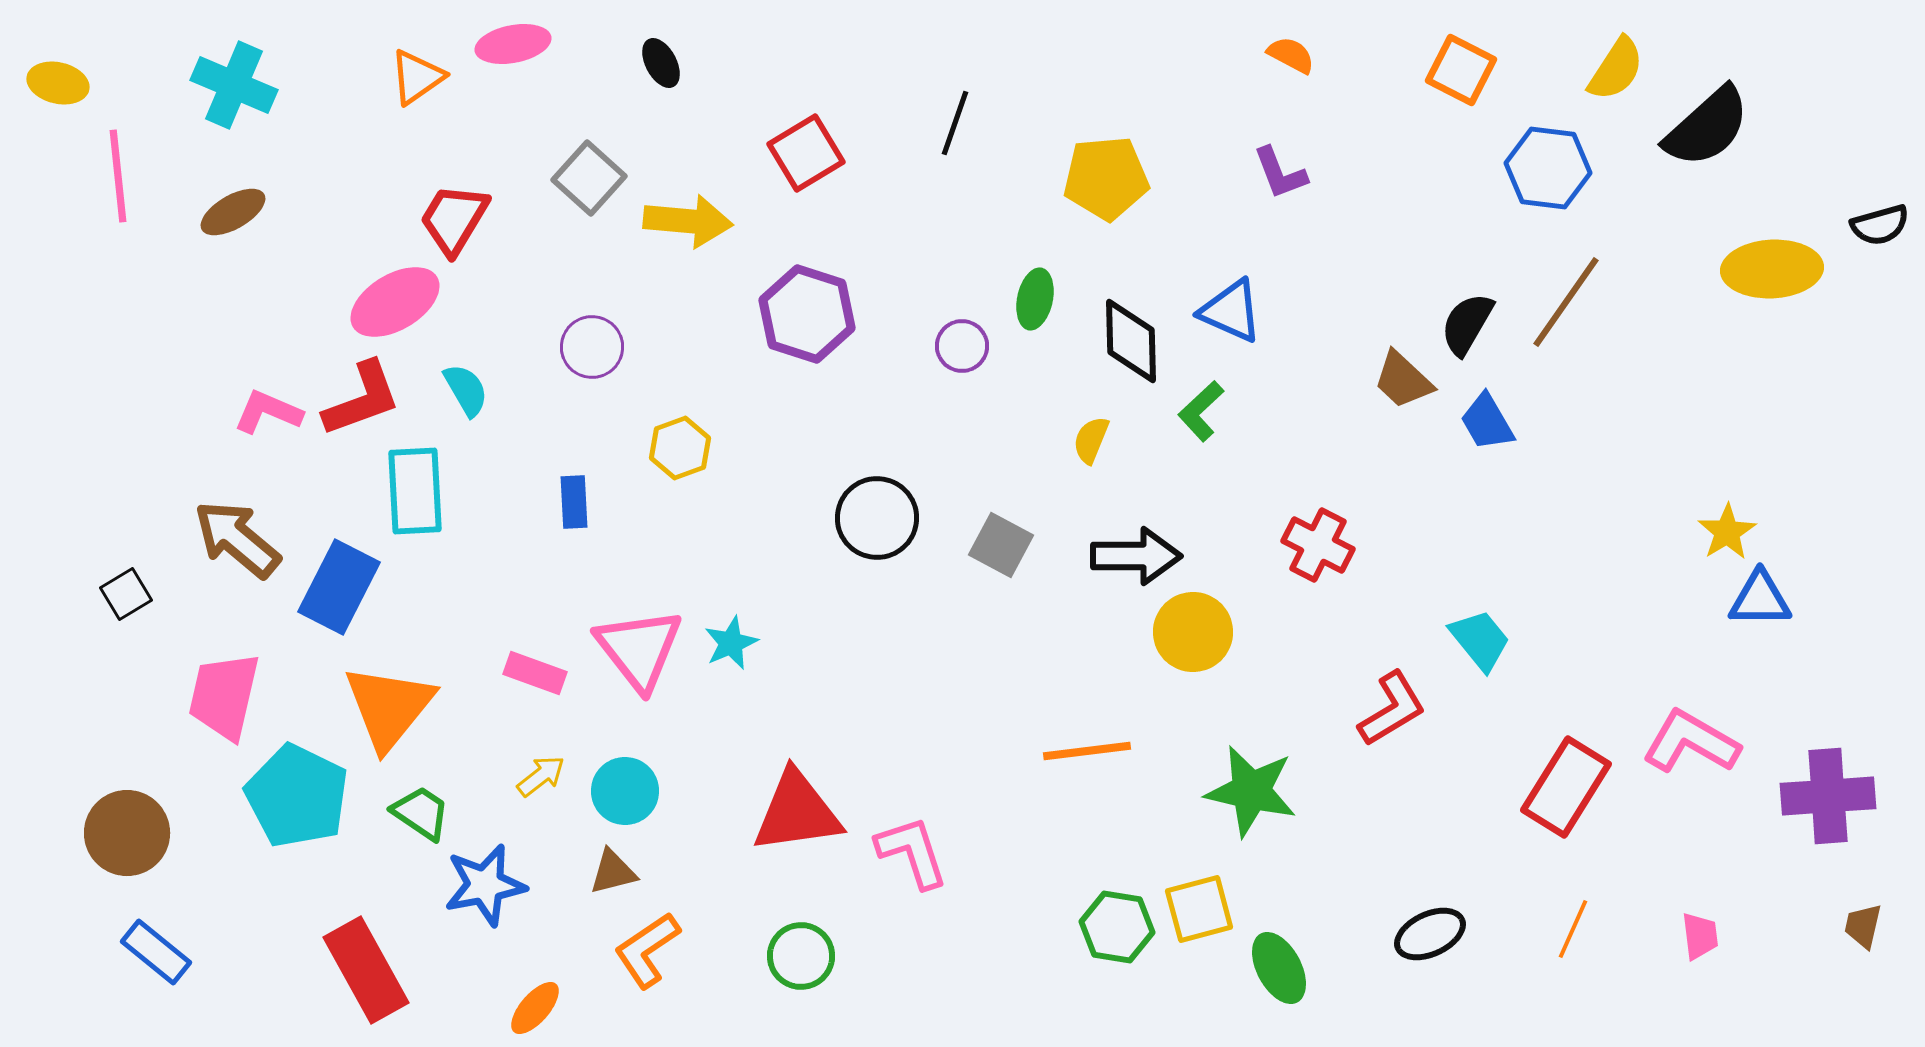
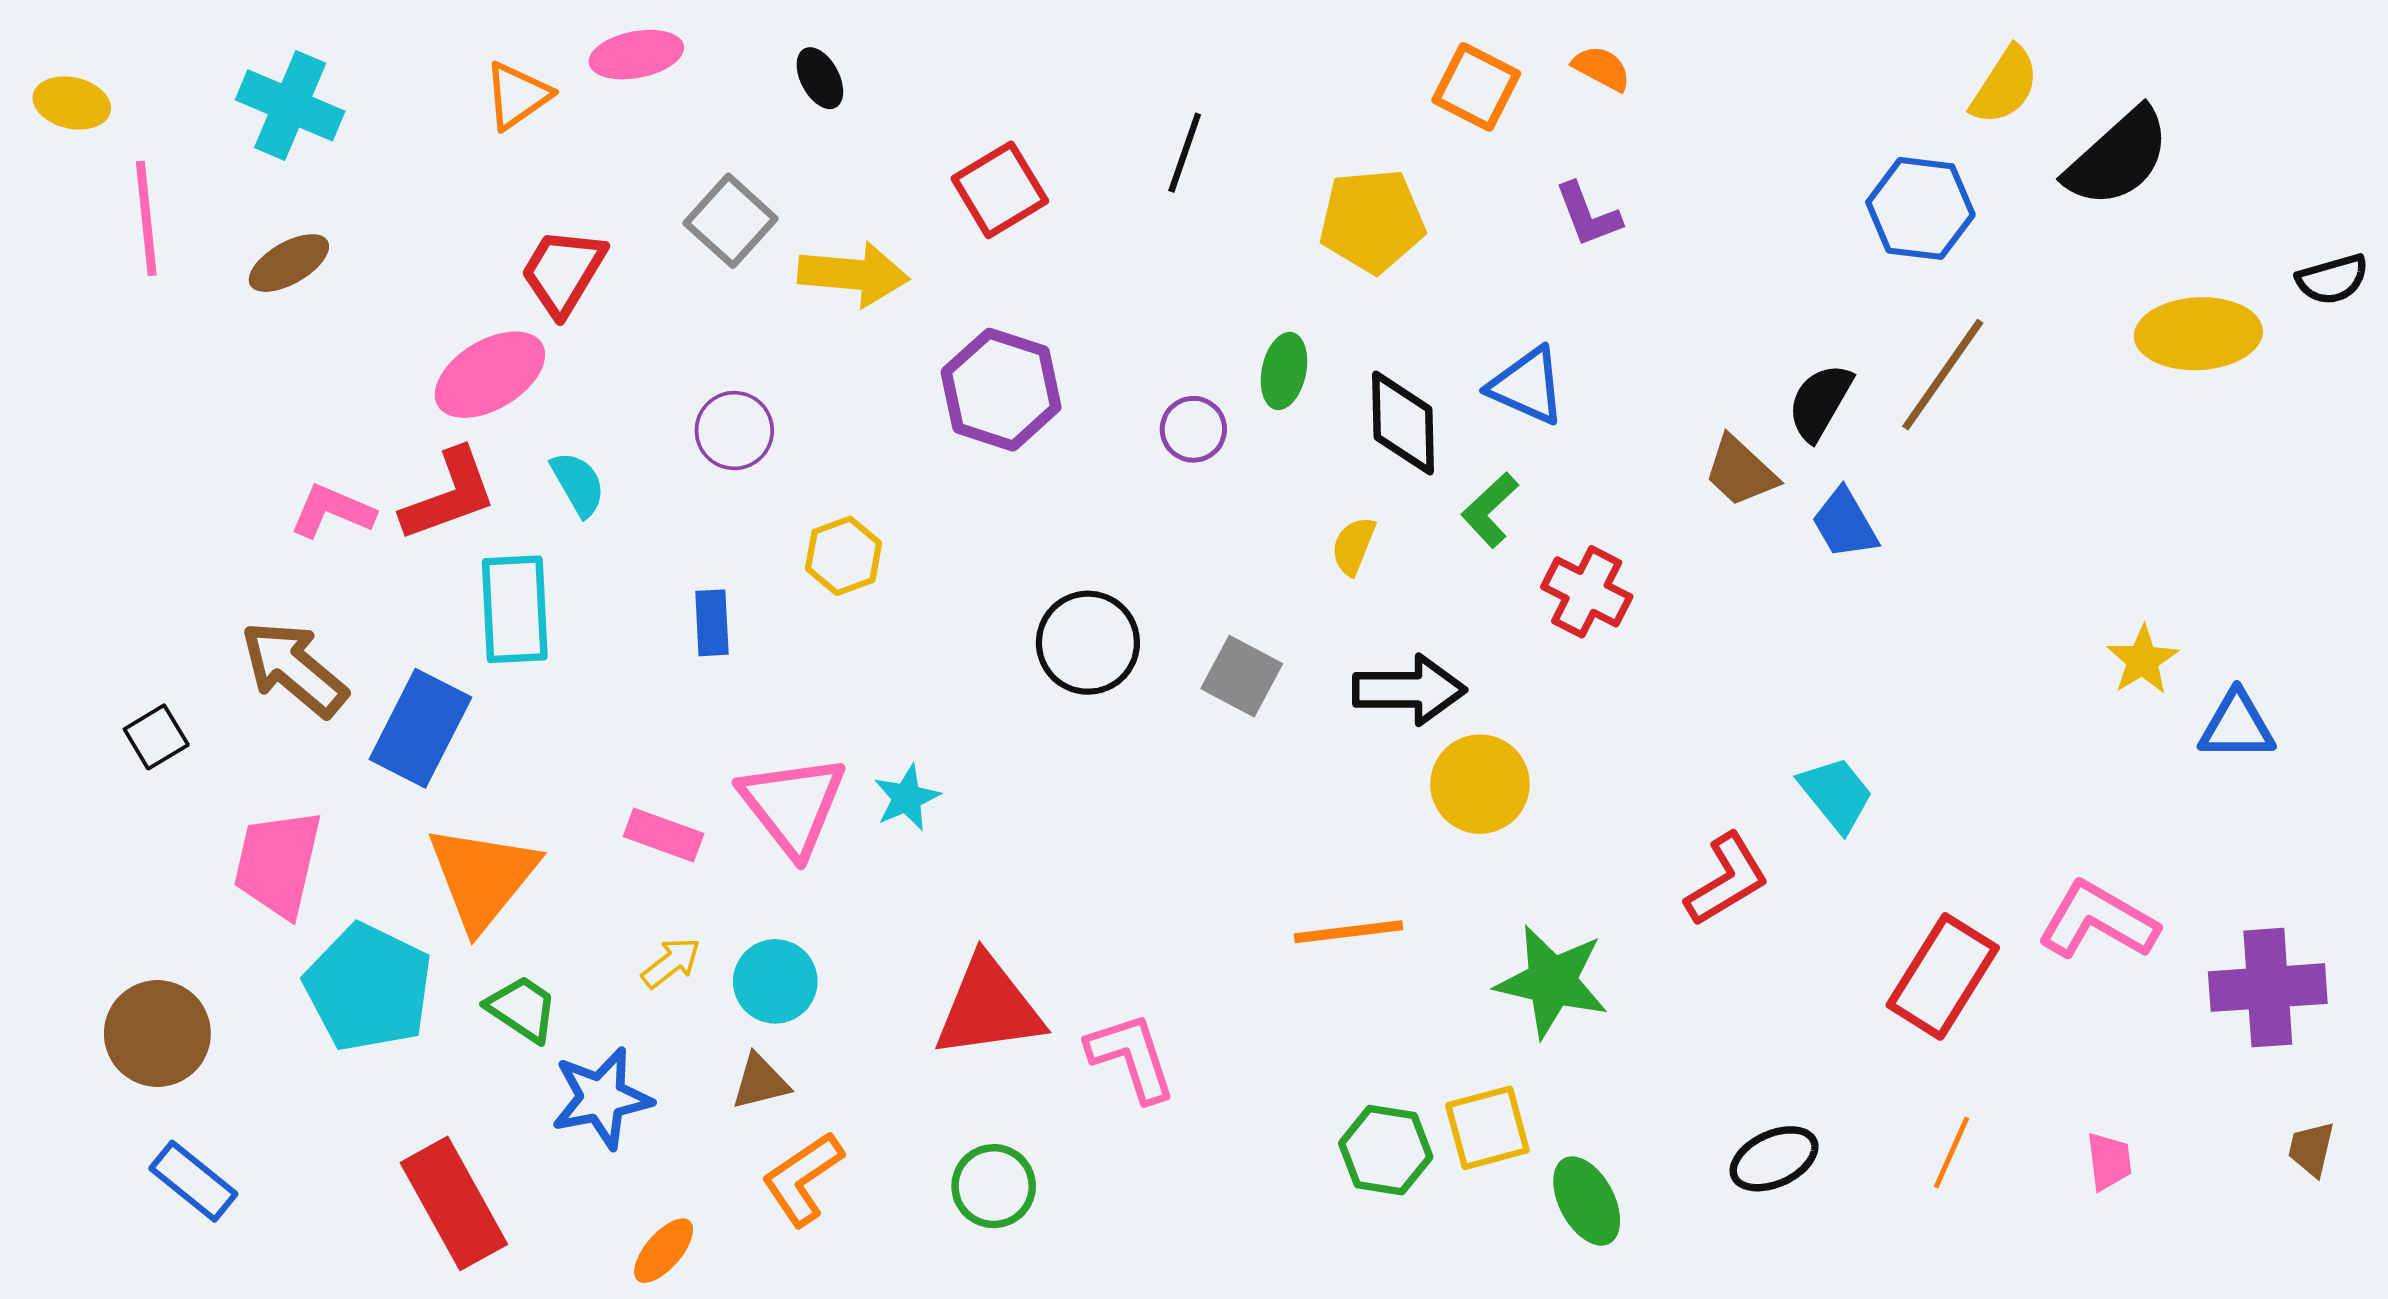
orange square: (1461, 70) -> (1476, 87), moved
red cross: (1318, 545) -> (1587, 592), moved
blue triangle: (1760, 599) -> (2237, 726), moved

